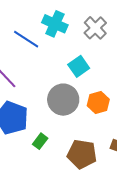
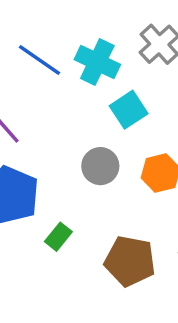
cyan cross: (55, 24) -> (97, 62), moved
gray circle: (63, 100) -> (100, 166), size x0.7

